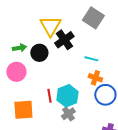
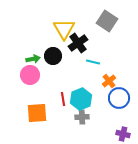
green arrow: (19, 48) -> (33, 59), moved
cyan line: (91, 59) -> (93, 62), moved
orange cross: (95, 78) -> (109, 81), turned 32
gray cross: (68, 114) -> (82, 117), turned 32

